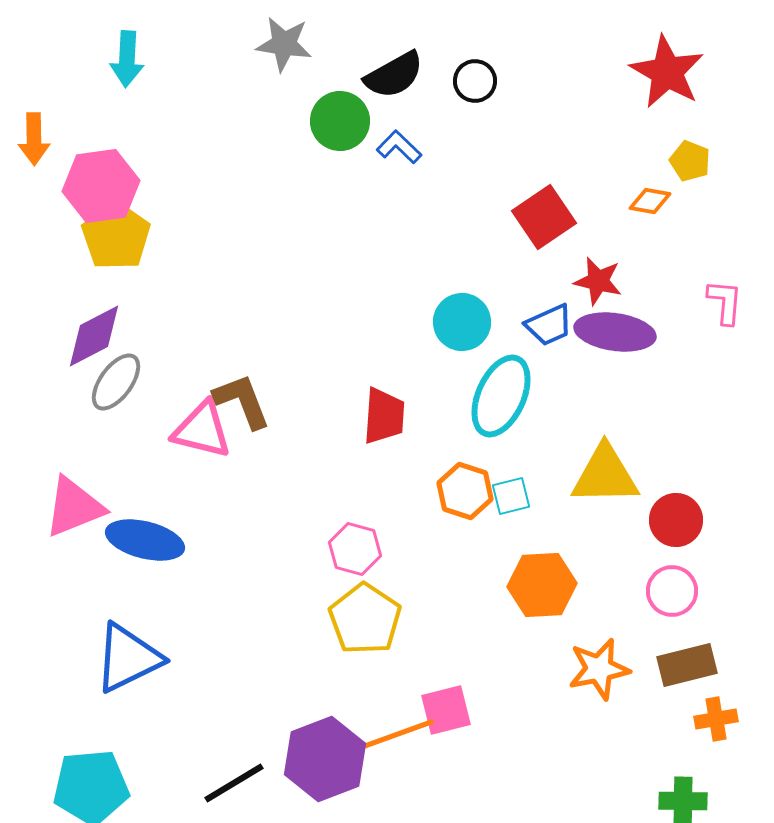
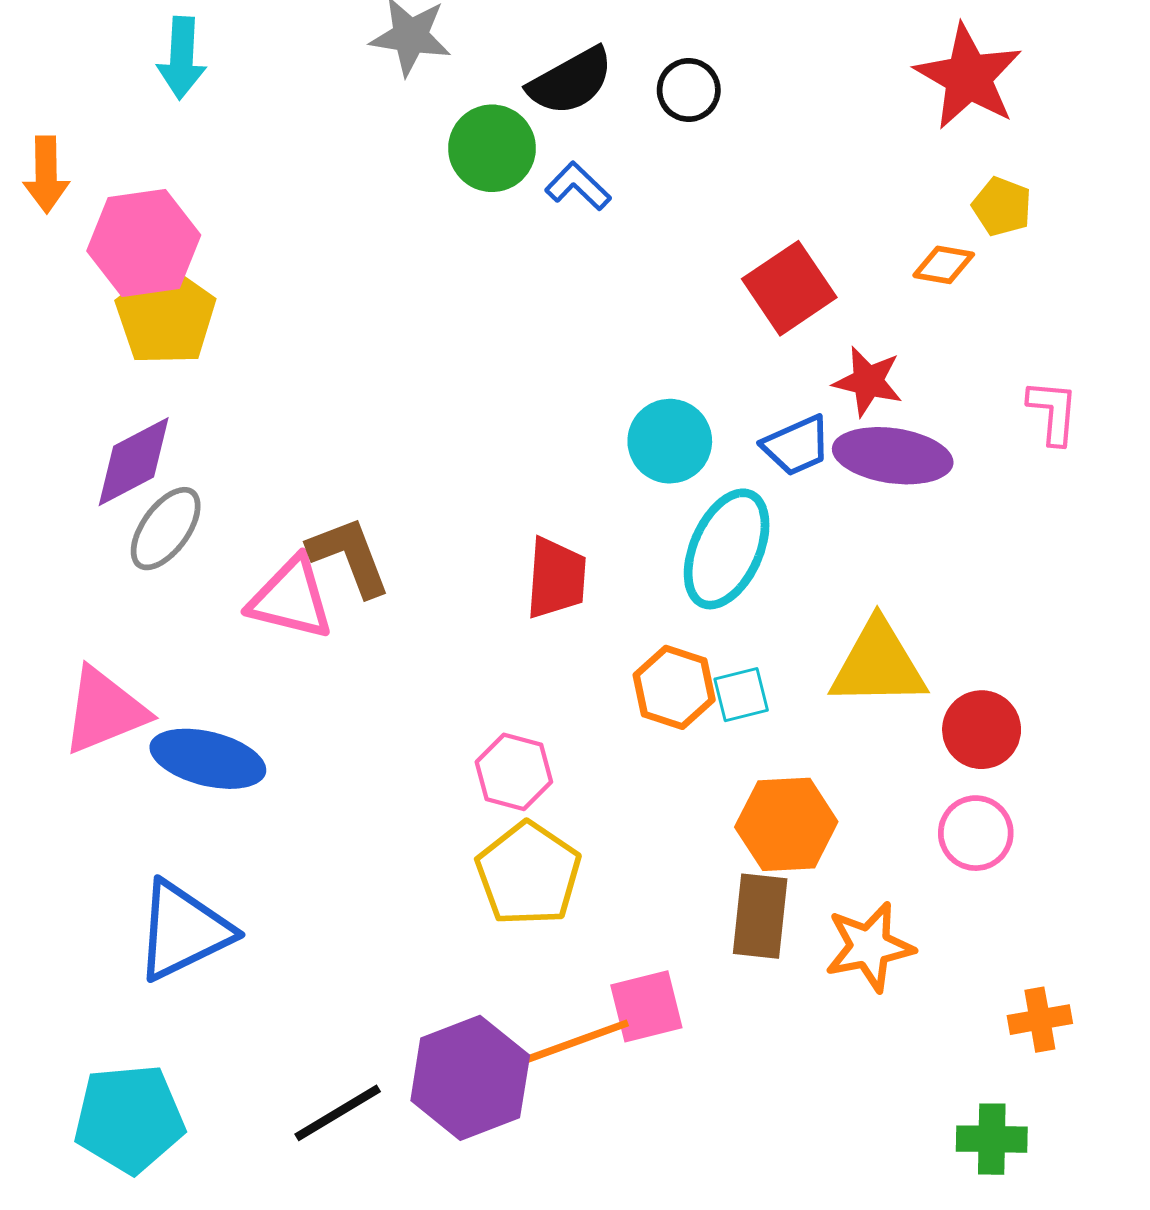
brown rectangle: (687, 665) -> (760, 916), moved, turned -70

